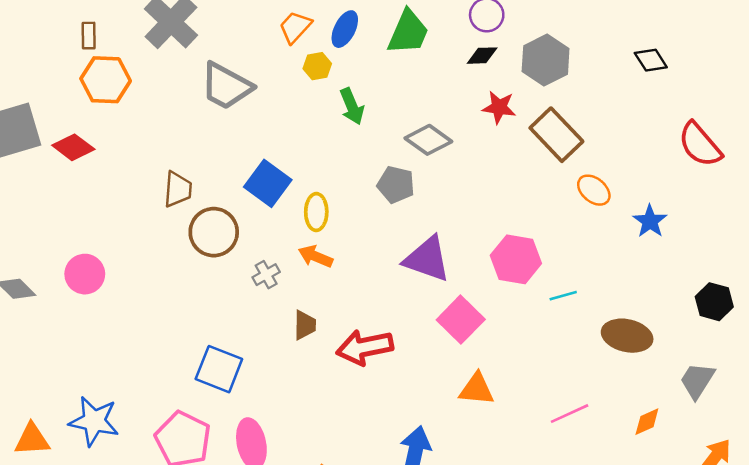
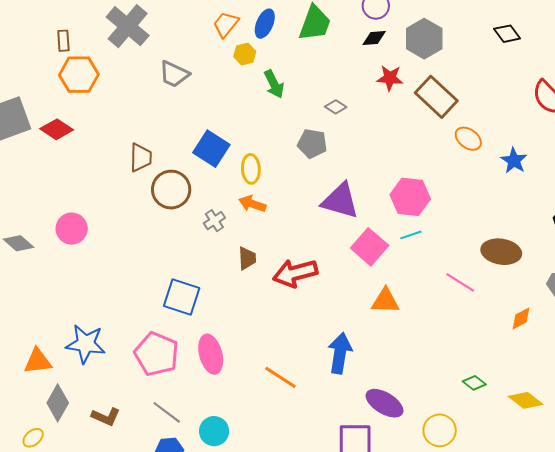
gray trapezoid: (226, 86) -> (174, 74), size x0.7
gray diamond: (428, 140) -> (336, 107), size x0.6
cyan line: (563, 296) -> (411, 235), moved
pink line: (570, 414) -> (460, 283), moved, turned 60

